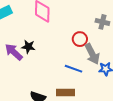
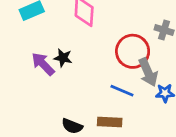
red circle: (80, 39) -> (133, 51), size x1.6

